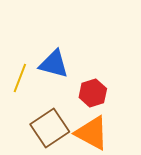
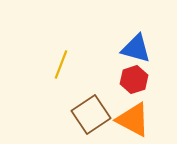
blue triangle: (54, 64) -> (136, 49), moved

